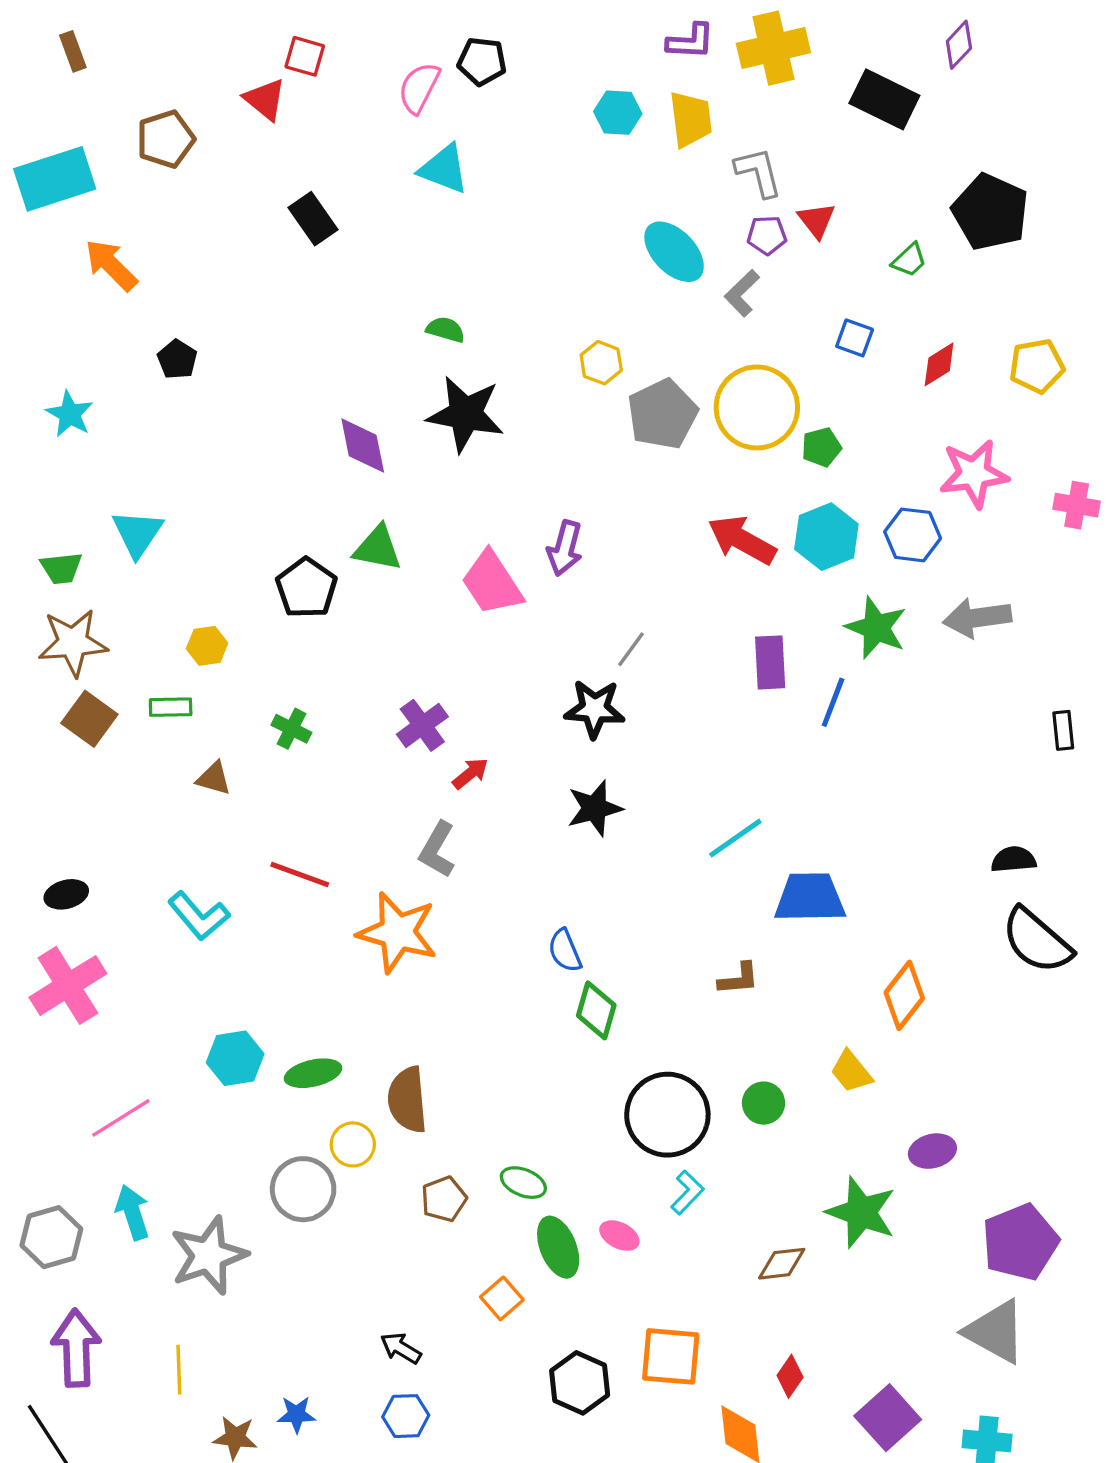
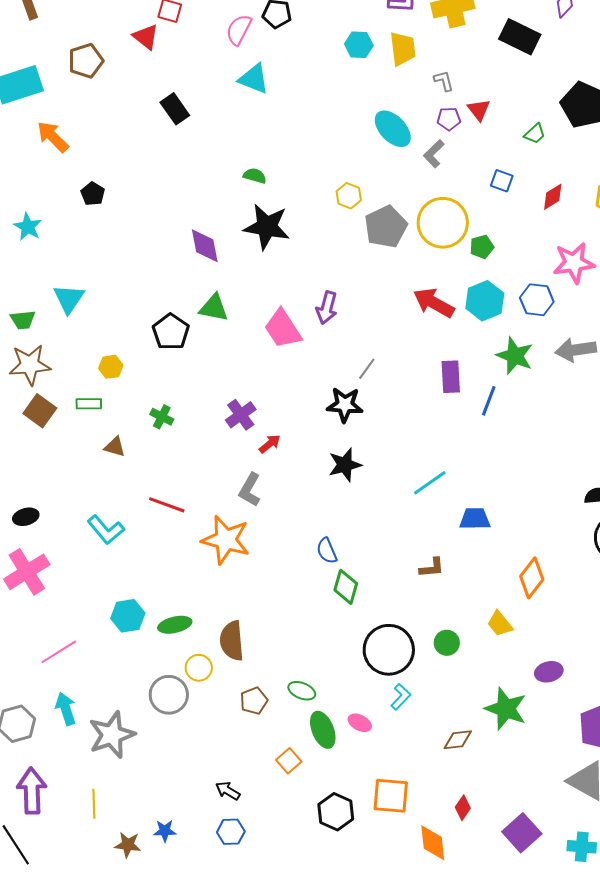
gray L-shape: (759, 172) -> (444, 81), size x0.7
blue trapezoid: (810, 898) -> (475, 519), size x0.7

